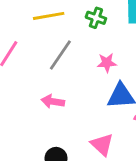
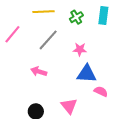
green cross: (96, 18) -> (76, 17), turned 32

